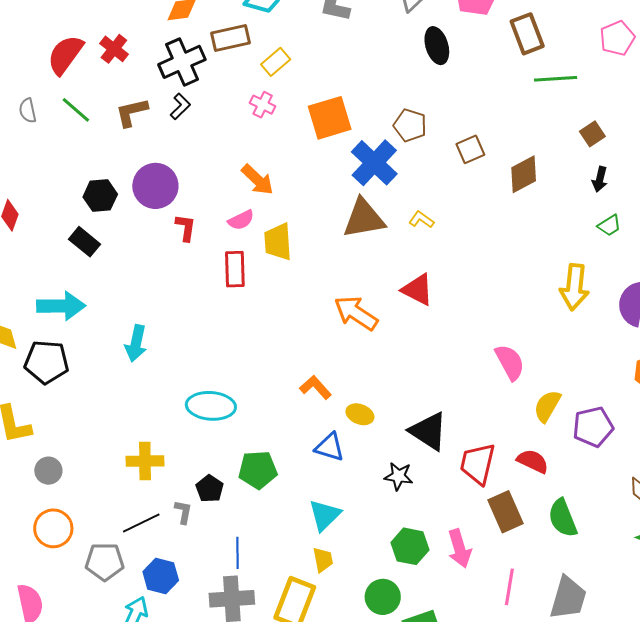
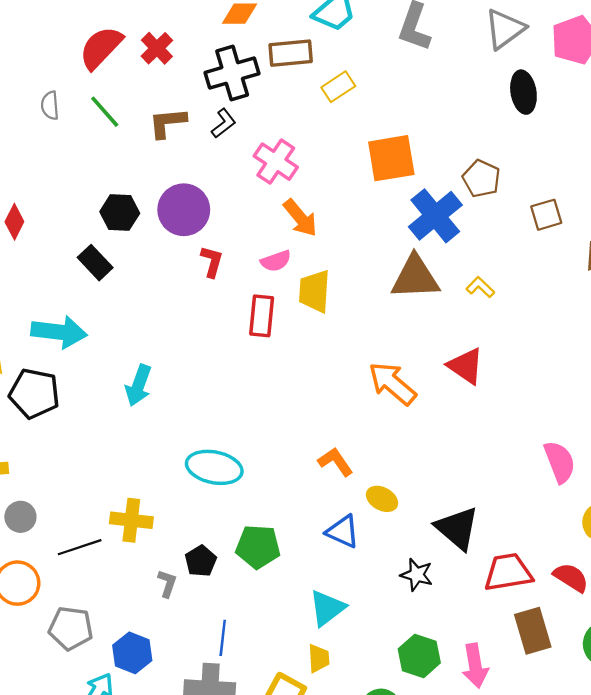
pink cross: (263, 105) -> (276, 162), moved, size x1.5
red trapezoid: (478, 464) -> (508, 572), turned 60
black line: (141, 523) -> (80, 547), moved

